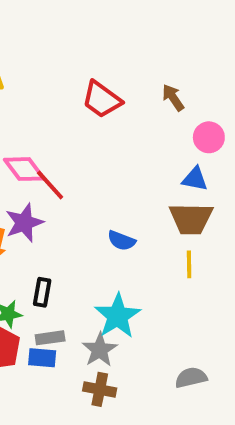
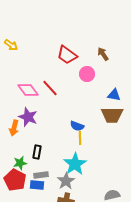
pink circle: (209, 137) -> (87, 74), moved
red line: (50, 185) -> (50, 88), moved
purple star: (24, 223) -> (28, 117), turned -30
yellow line: (189, 264) -> (80, 138), moved

